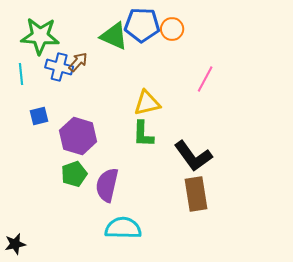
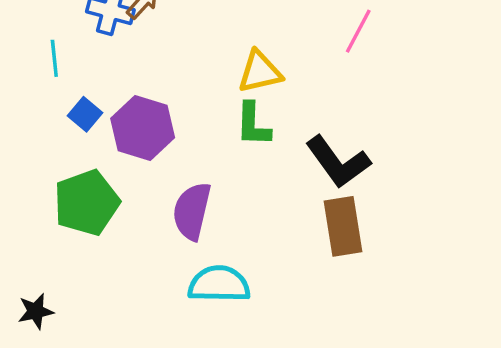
cyan line: (21, 74) -> (54, 58), moved
blue square: (39, 116) -> (85, 114), moved, turned -36
green pentagon: (74, 174) -> (87, 203), moved, size x1.5

